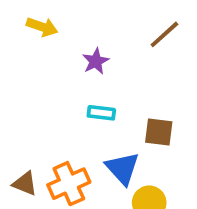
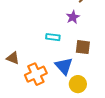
purple star: (96, 61) -> (73, 17), moved
brown triangle: (25, 184) -> (13, 58), moved

